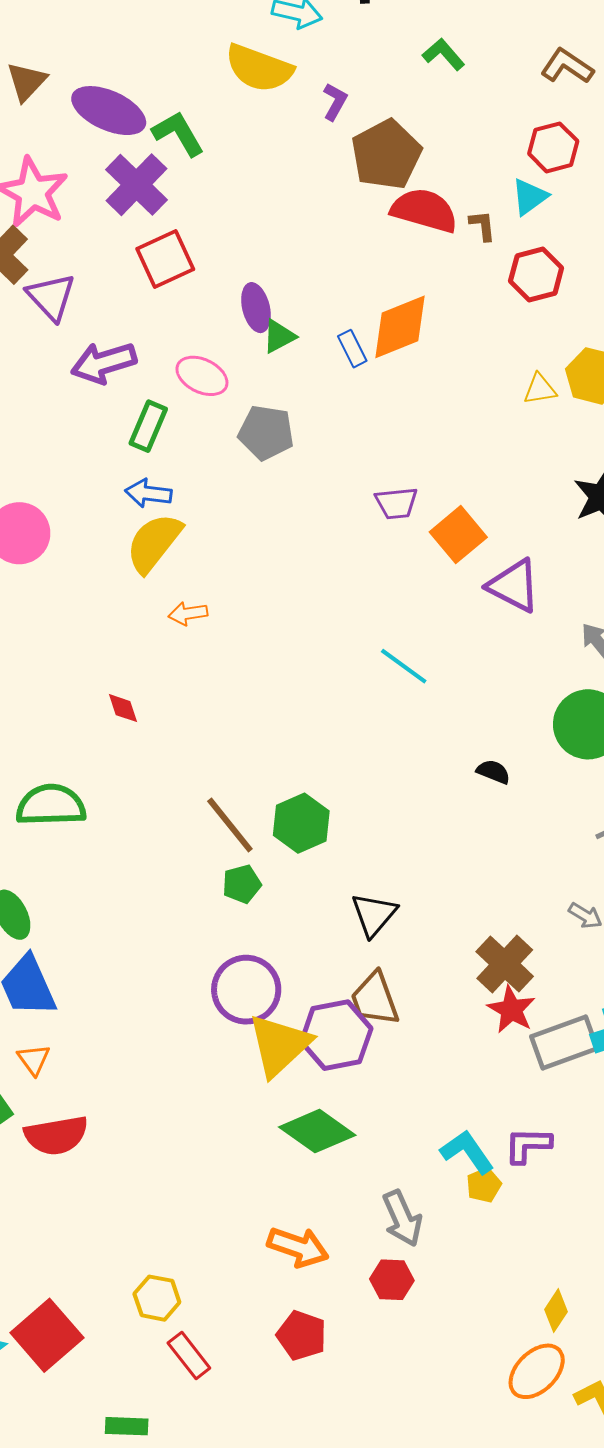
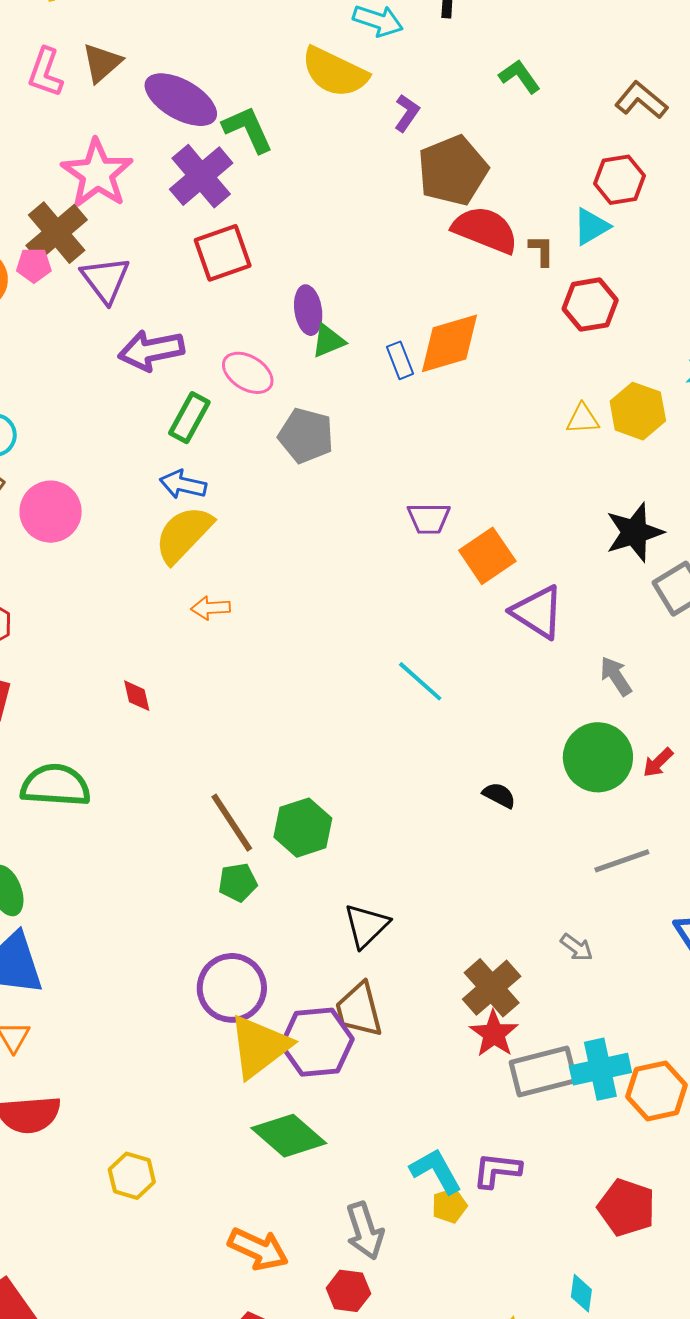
yellow hexagon: (157, 1298) -> (132, 1176), moved

